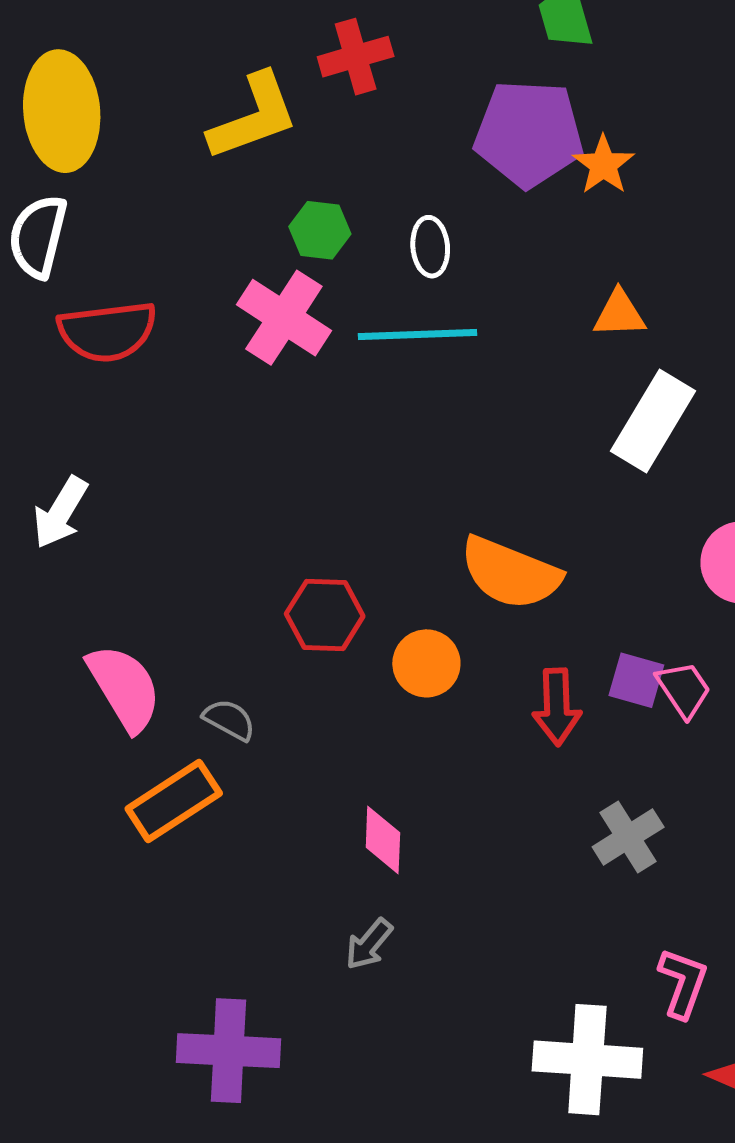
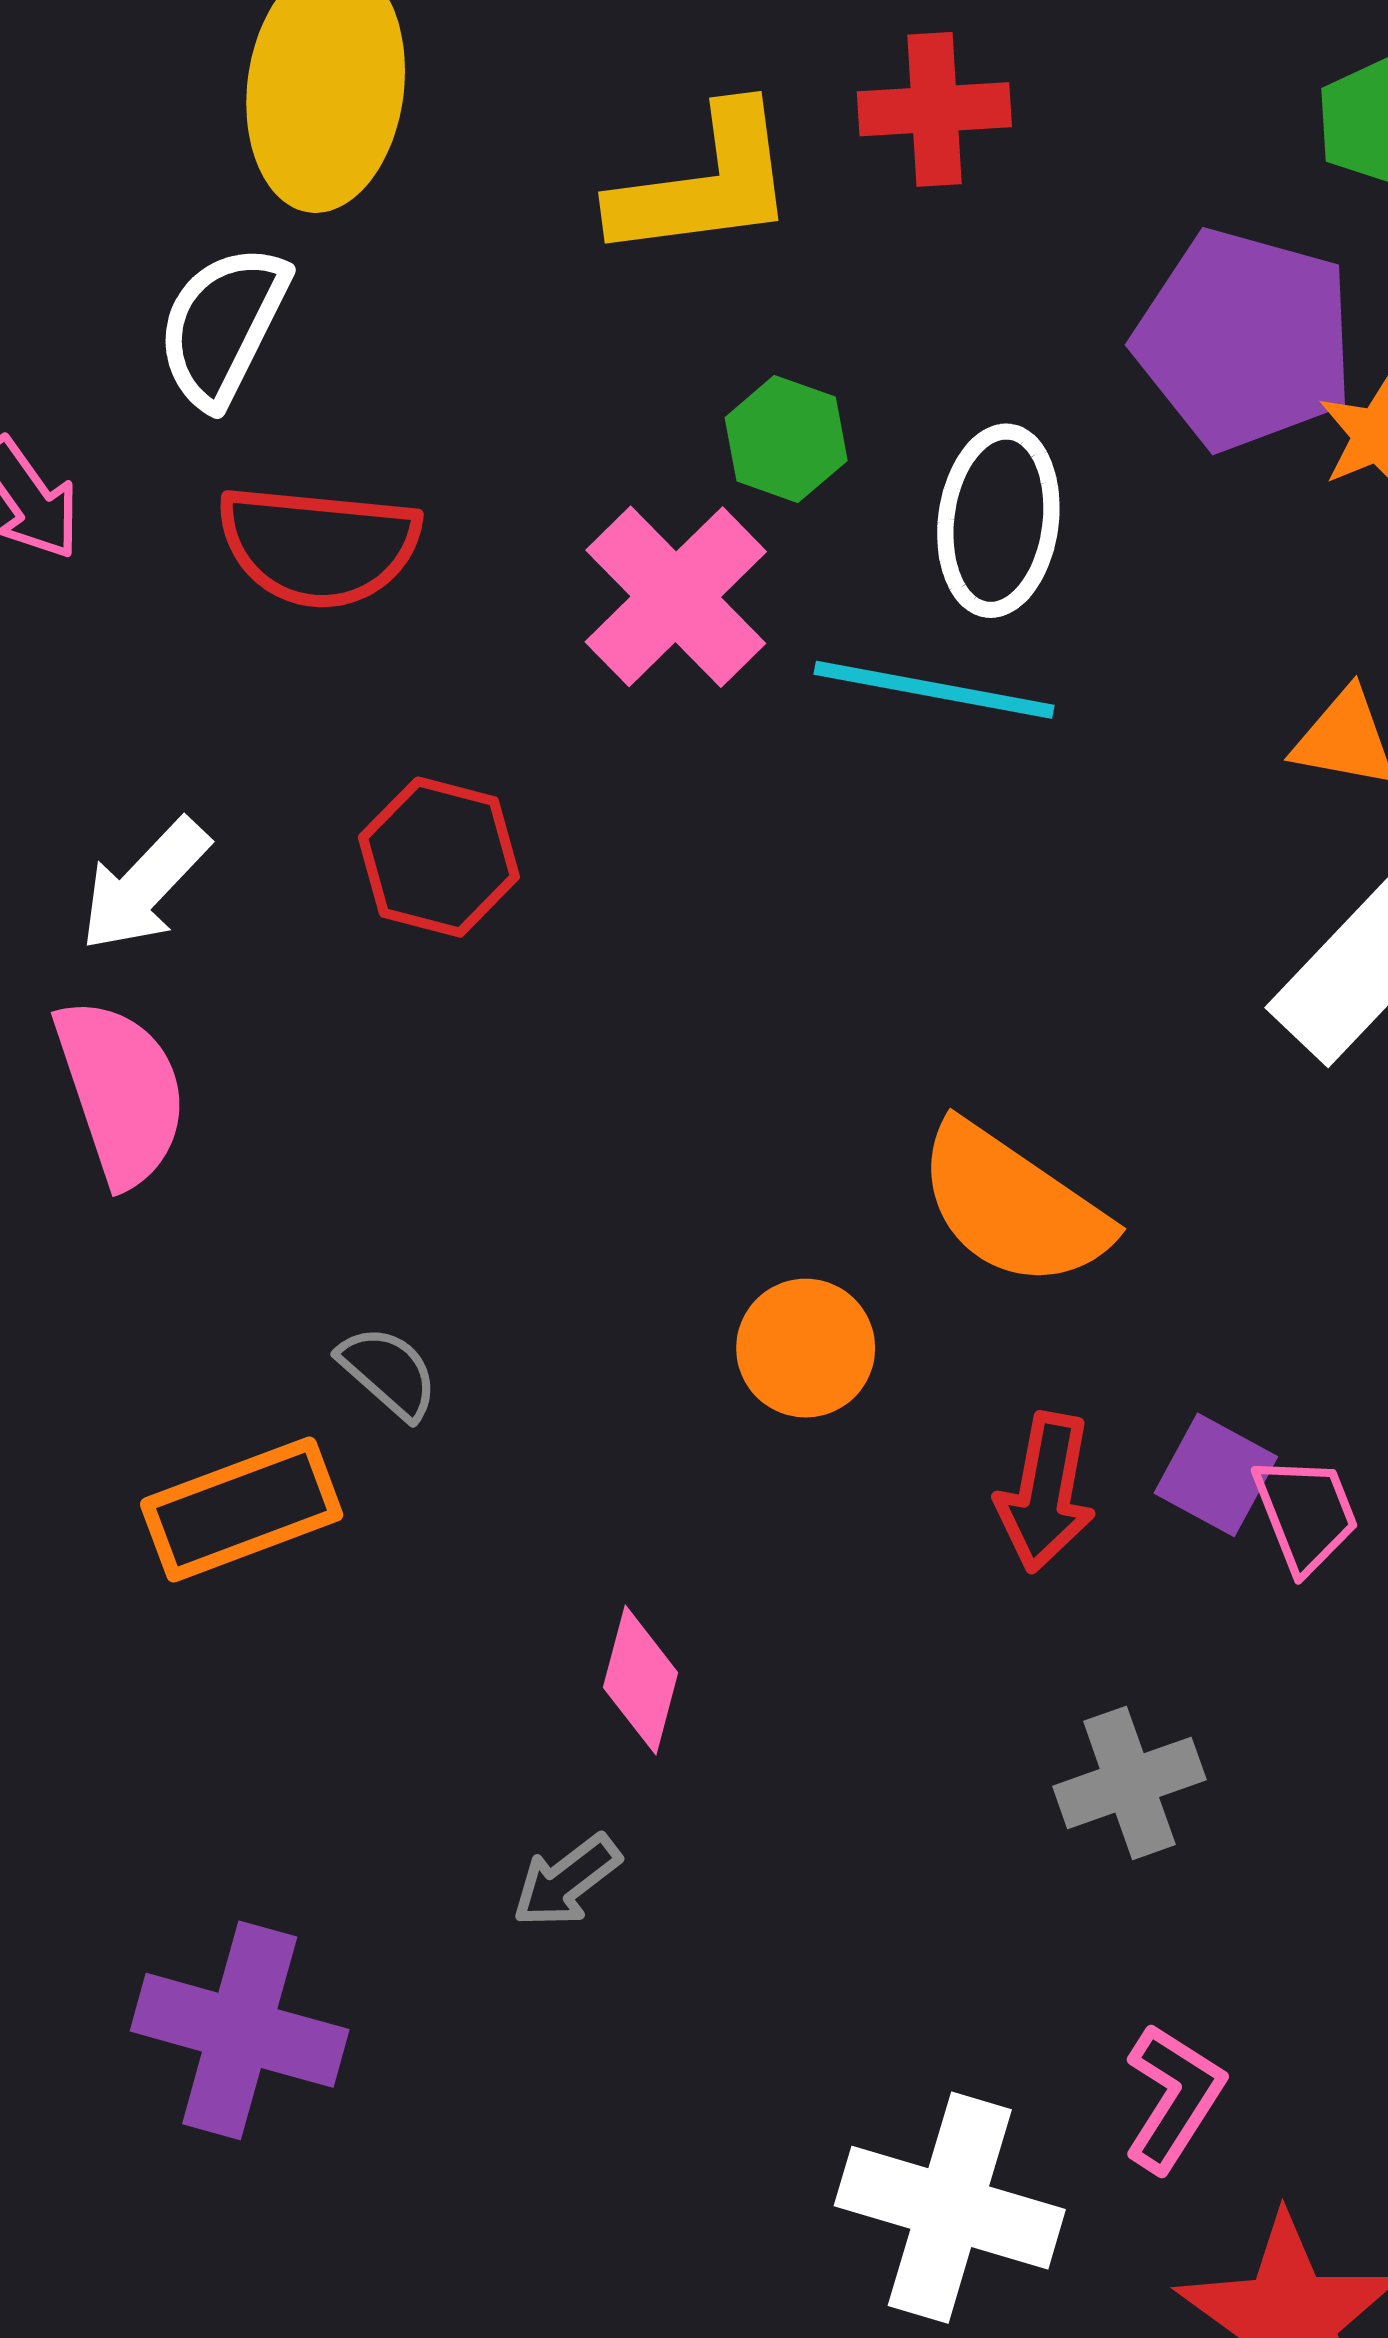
white ellipse: (430, 247) -> (998, 521), size x1.5
red hexagon: (325, 615) -> (439, 857), moved
pink semicircle: (124, 688) -> (121, 1092), moved

